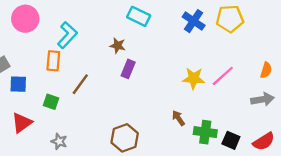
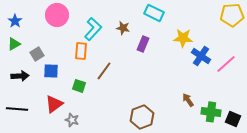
blue cross: (194, 21) -> (201, 56), moved
brown star: (118, 46) -> (123, 28), moved
purple rectangle: (128, 69) -> (143, 44), moved
yellow star: (194, 78) -> (183, 38), moved
gray star: (59, 141) -> (72, 120), moved

